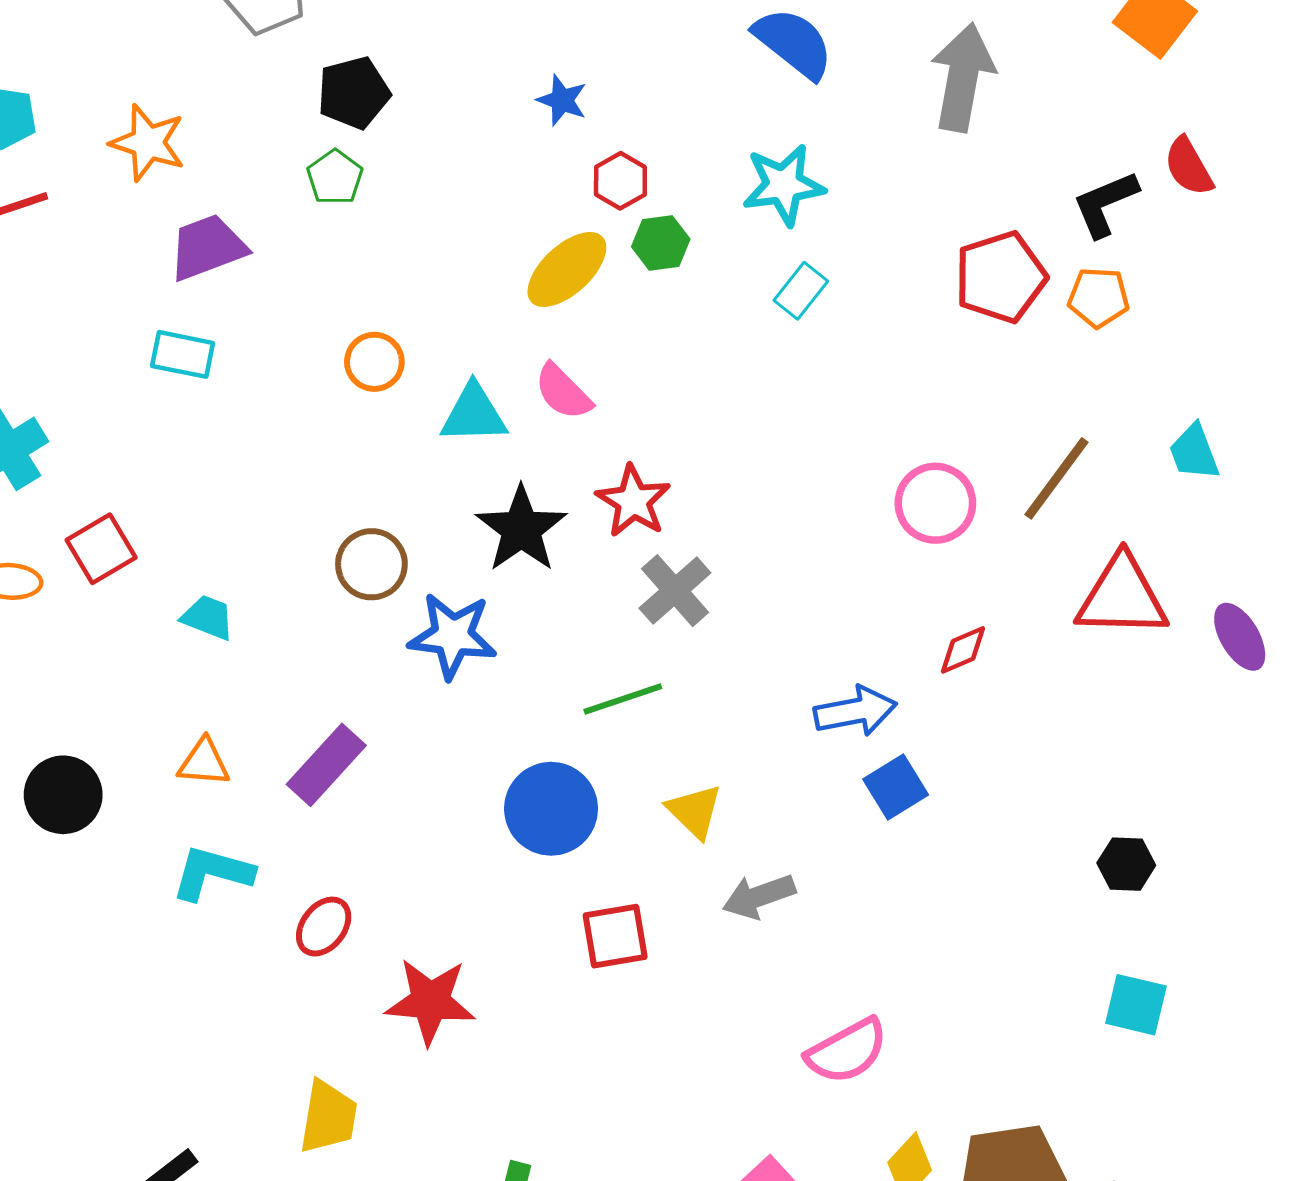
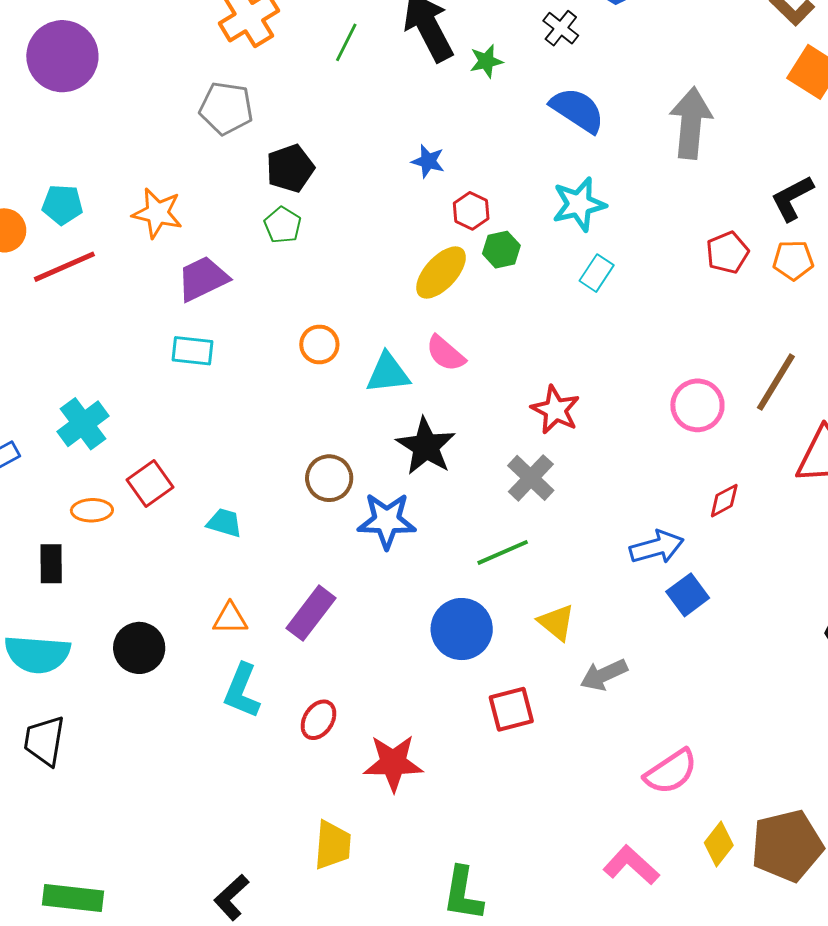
red pentagon: (1000, 277) -> (727, 252), size x0.7
red star: (633, 501) -> (555, 410), moved
cyan L-shape: (212, 873) -> (242, 691), turned -78

